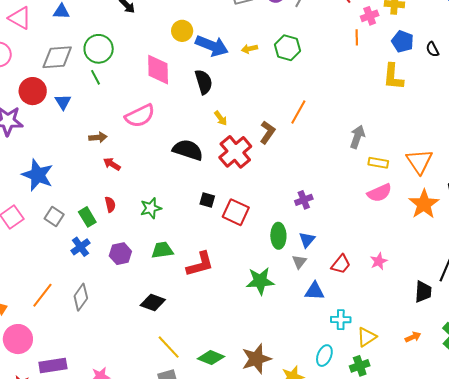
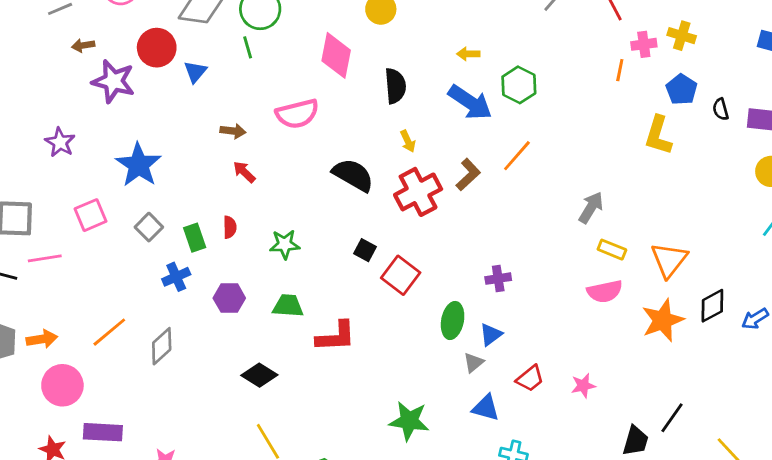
blue arrow: (212, 46) -> (470, 102), moved
green hexagon: (288, 48) -> (519, 85), moved
green star: (260, 281) -> (409, 421), moved

